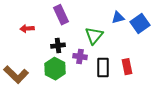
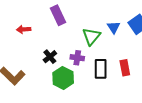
blue triangle: (118, 18) -> (114, 27), moved, turned -48
black cross: (58, 46) -> (50, 57), moved, turned -32
green hexagon: (55, 69) -> (63, 78), moved

